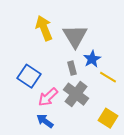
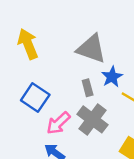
yellow arrow: (44, 28) -> (28, 44), moved
gray triangle: (75, 36) -> (91, 49), turned -40

